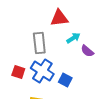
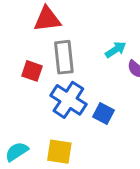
red triangle: (59, 18) -> (47, 19), moved
red square: (18, 72) -> (32, 71), moved

